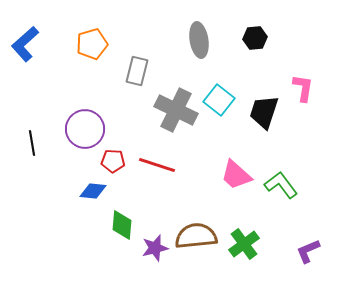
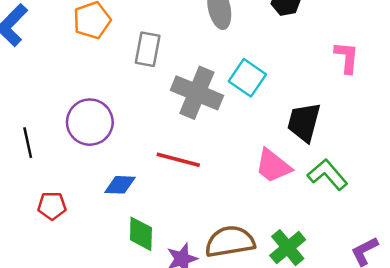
black trapezoid: (264, 112) -> (304, 122), moved
red pentagon: (113, 161) -> (52, 206), moved
blue diamond: (93, 191) -> (120, 185), moved

